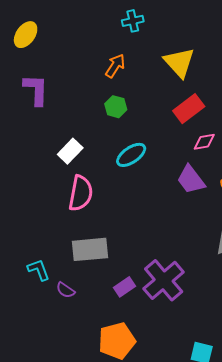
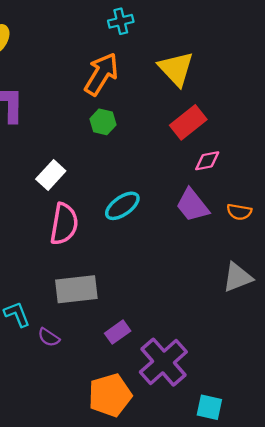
orange arrow: (115, 66) -> (101, 74), size x1.5
cyan ellipse: (131, 155) -> (122, 206), moved
purple cross: (164, 280) -> (163, 362), moved

